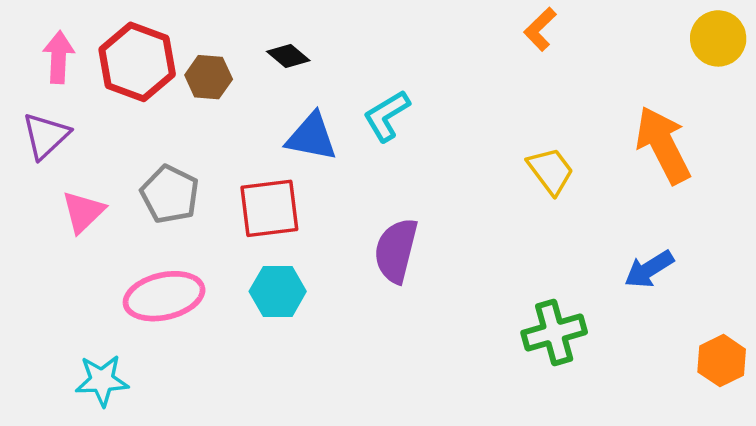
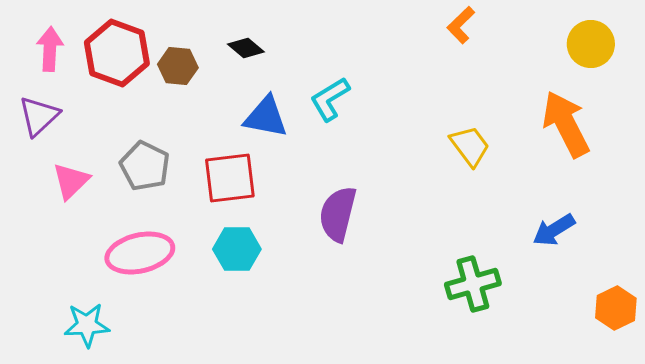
yellow circle: (718, 38) -> (591, 44), moved

